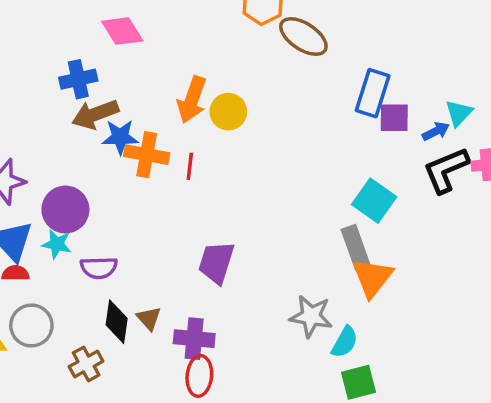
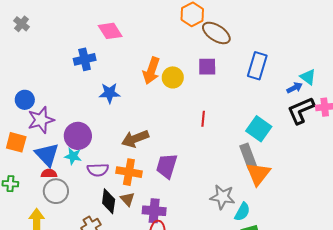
cyan triangle: (459, 113) -> (308, 77), turned -36
brown arrow: (95, 114) -> (135, 139), moved
purple square: (394, 118) -> (207, 67), moved
orange cross: (147, 155) -> (129, 172), moved
red line: (190, 166) -> (203, 119), moved
gray circle: (31, 325) -> (56, 191), moved

